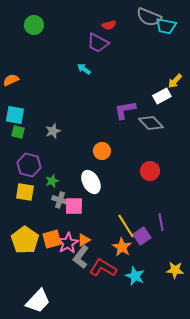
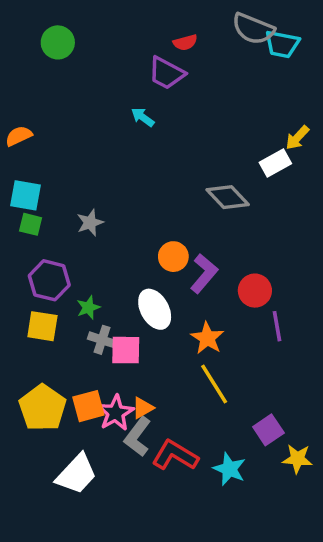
purple L-shape: (125, 110) -> (204, 274), moved, turned 140
gray diamond: (151, 123) -> (228, 197), moved
purple line: (161, 222) -> (277, 326), moved
purple square: (142, 236) -> (268, 430), moved
orange star: (122, 247) -> (207, 338), moved
white trapezoid: (38, 301) -> (76, 474), moved

